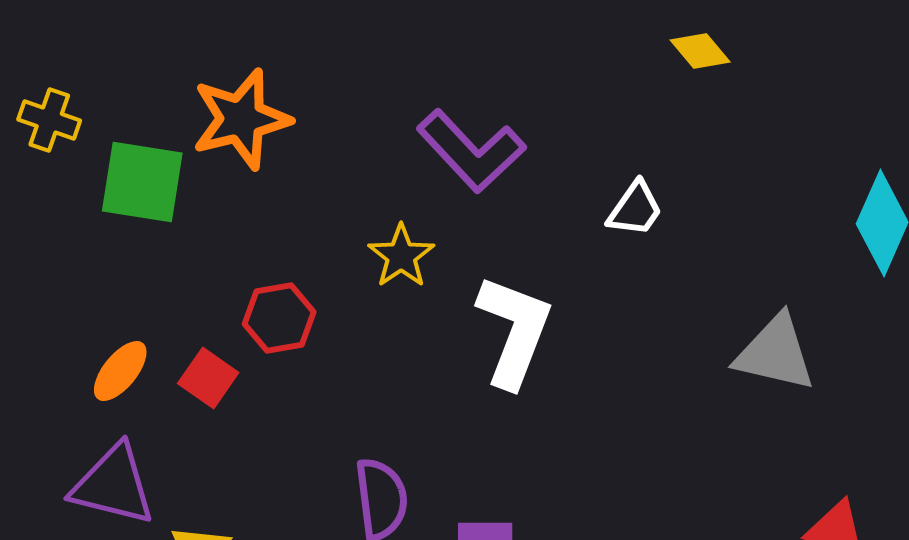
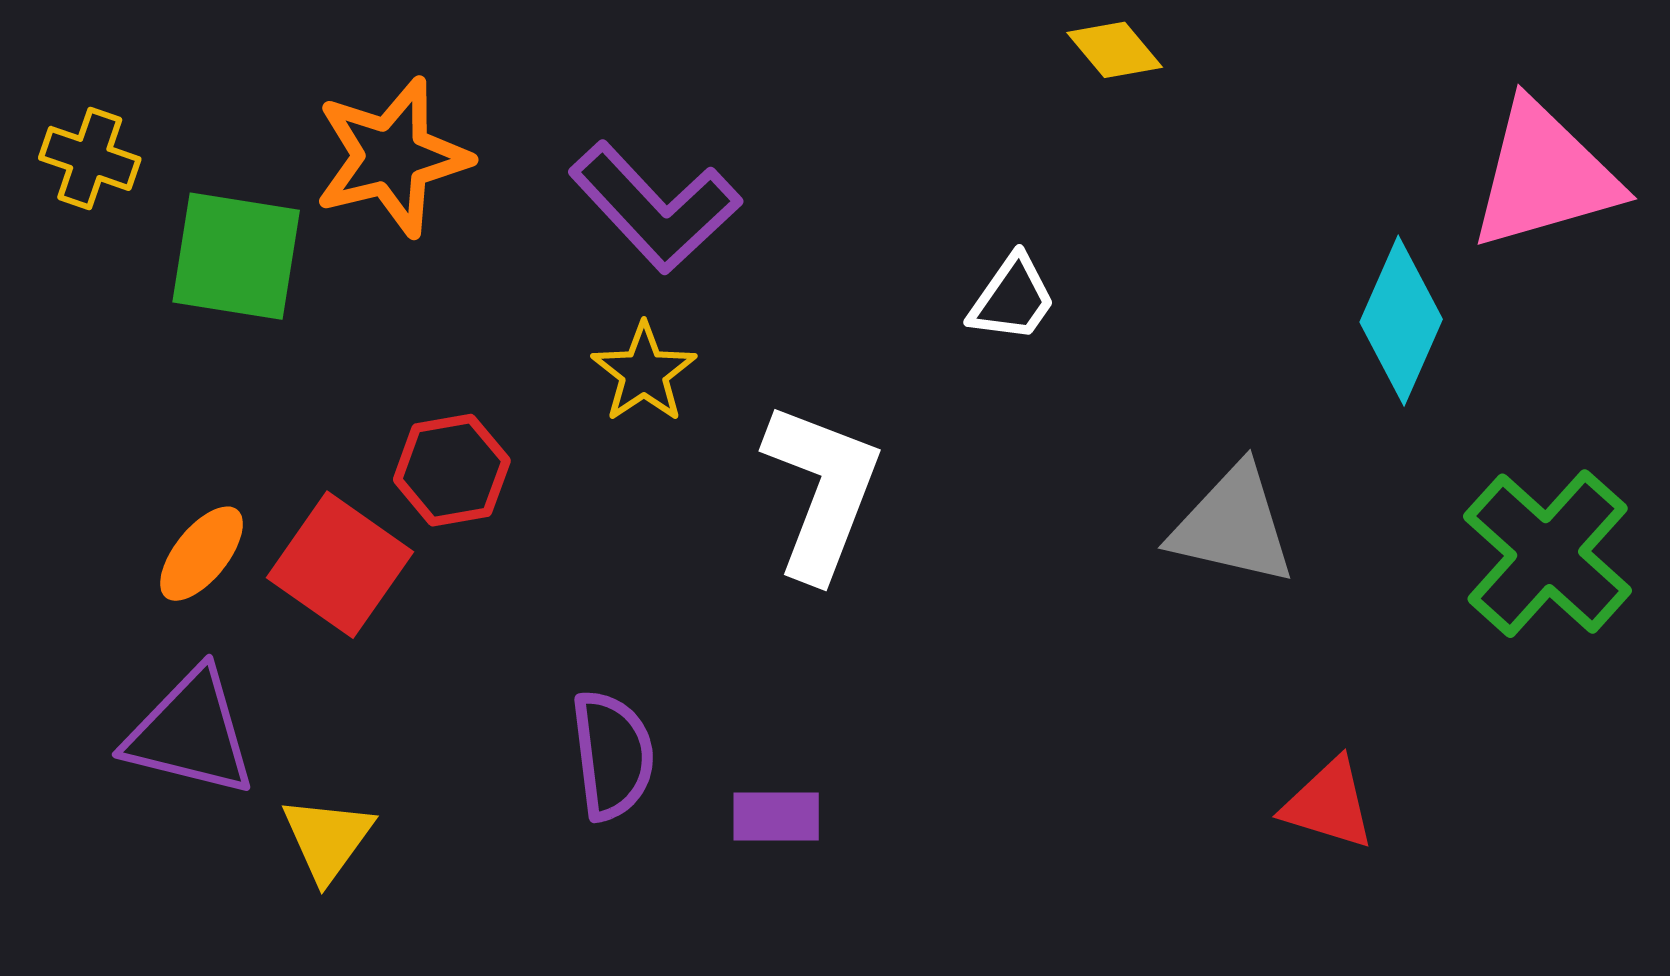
purple L-shape: (471, 151) -> (655, 207), moved
red square: (208, 378) -> (340, 565), size x1.5

